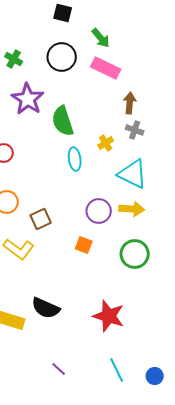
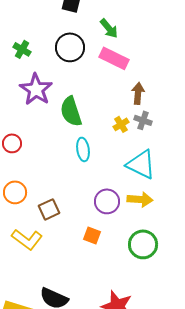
yellow cross: (106, 143) -> (121, 124), moved

